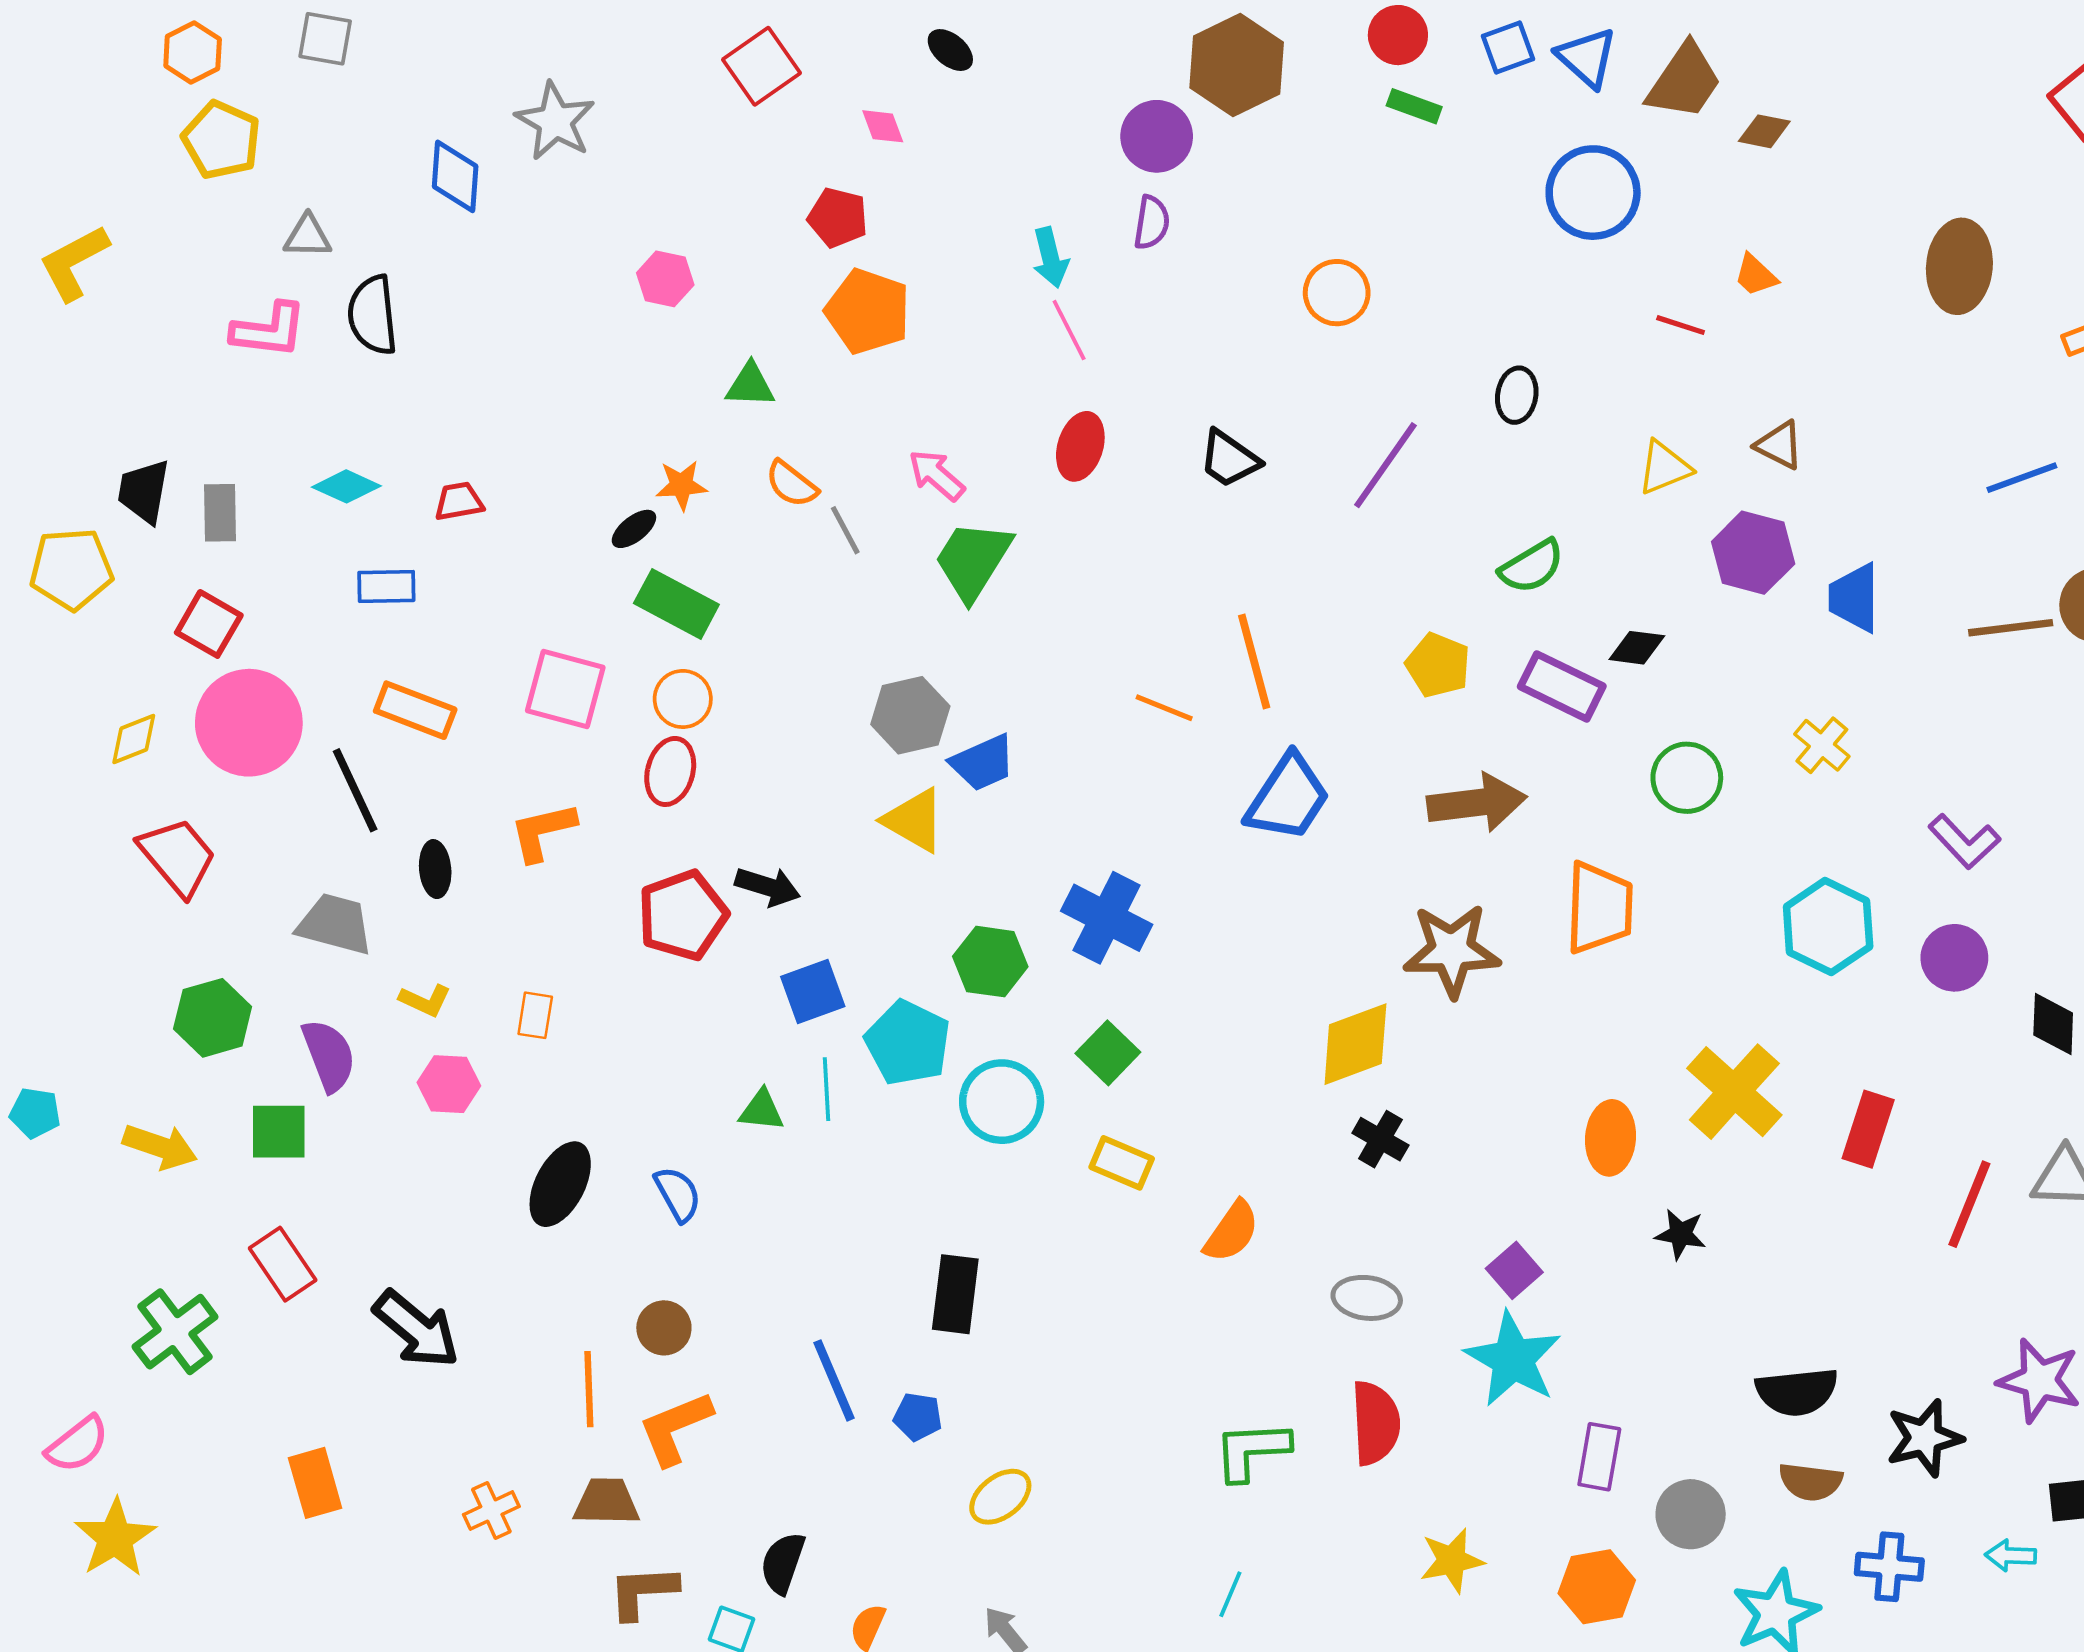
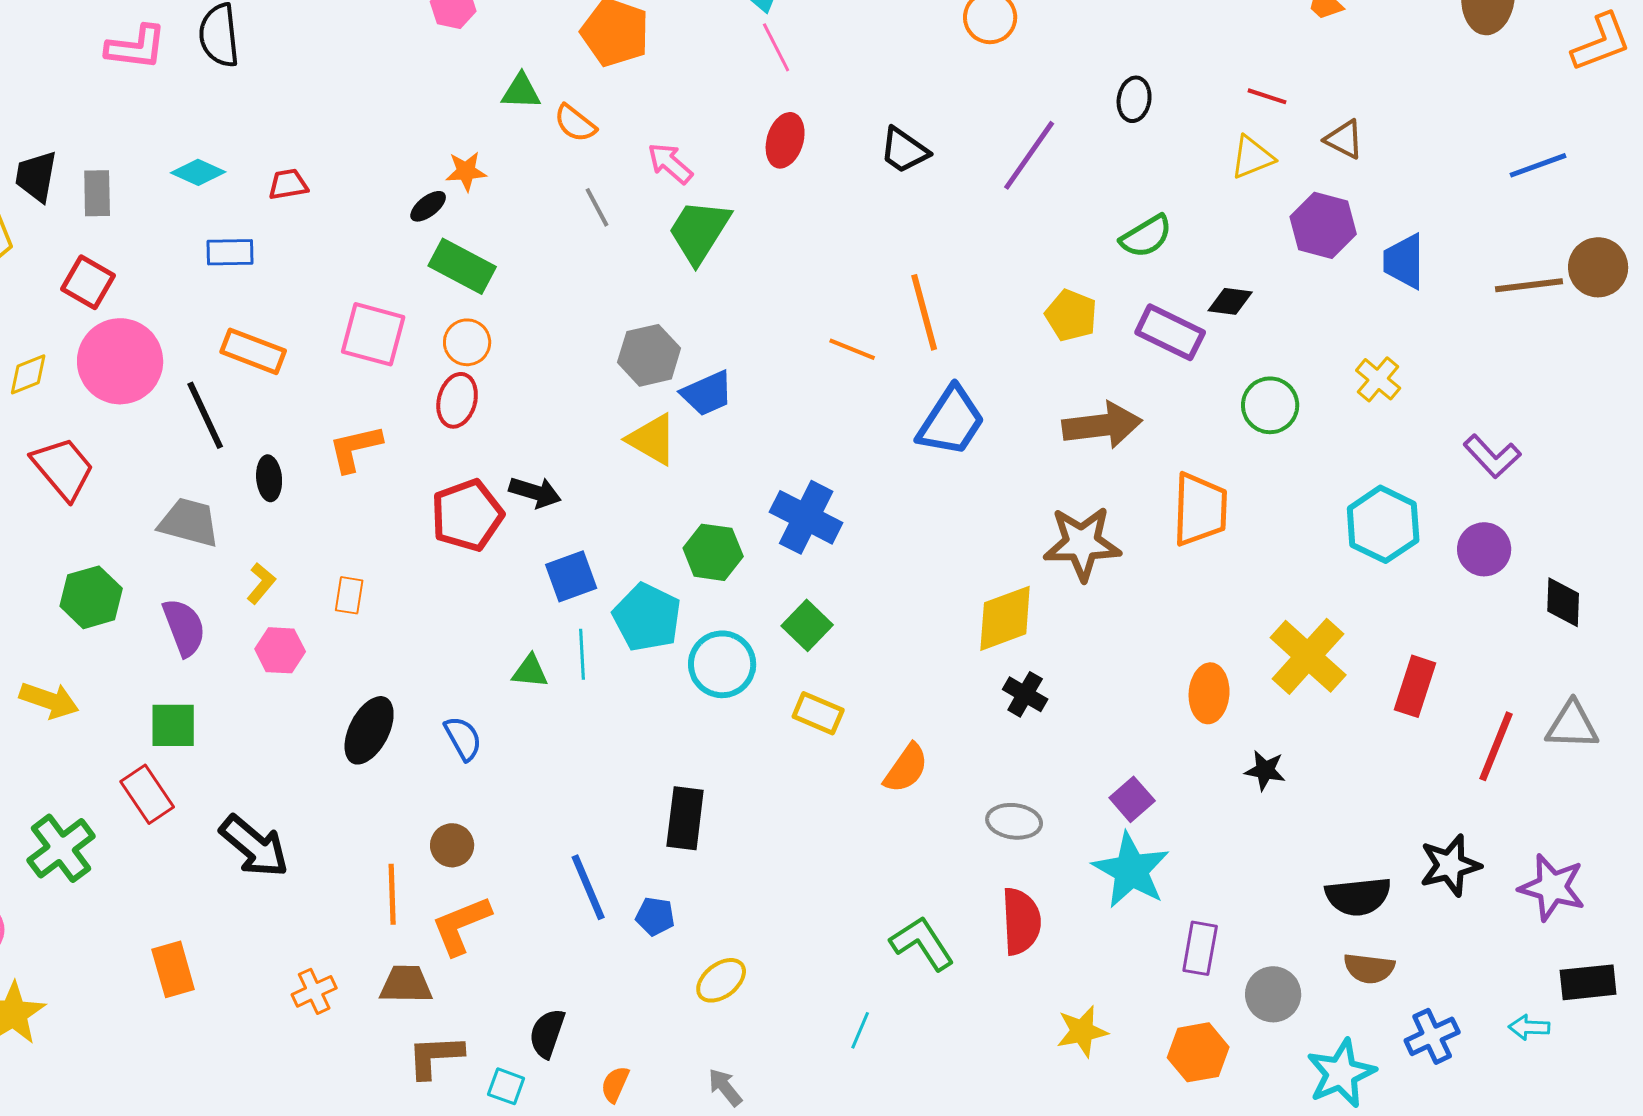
red line: (1681, 325) -> (1267, 96), moved
orange semicircle: (792, 484) -> (575, 123), moved
yellow L-shape: (425, 1000) -> (261, 583), turned -75
green square: (279, 1132) -> (173, 725), moved
black star: (1924, 1438) -> (1450, 865), moved
green L-shape: (1252, 1450) -> (922, 943), turned 60
blue cross: (1889, 1567) -> (1432, 1036), turned -30
cyan line: (1230, 1594) -> (860, 1030), moved

